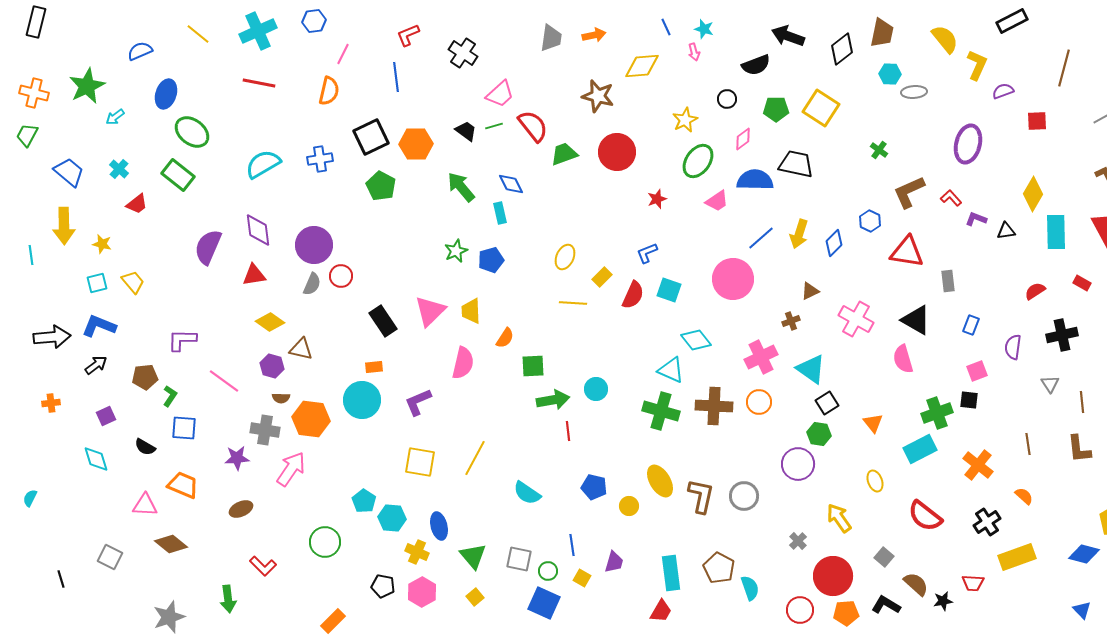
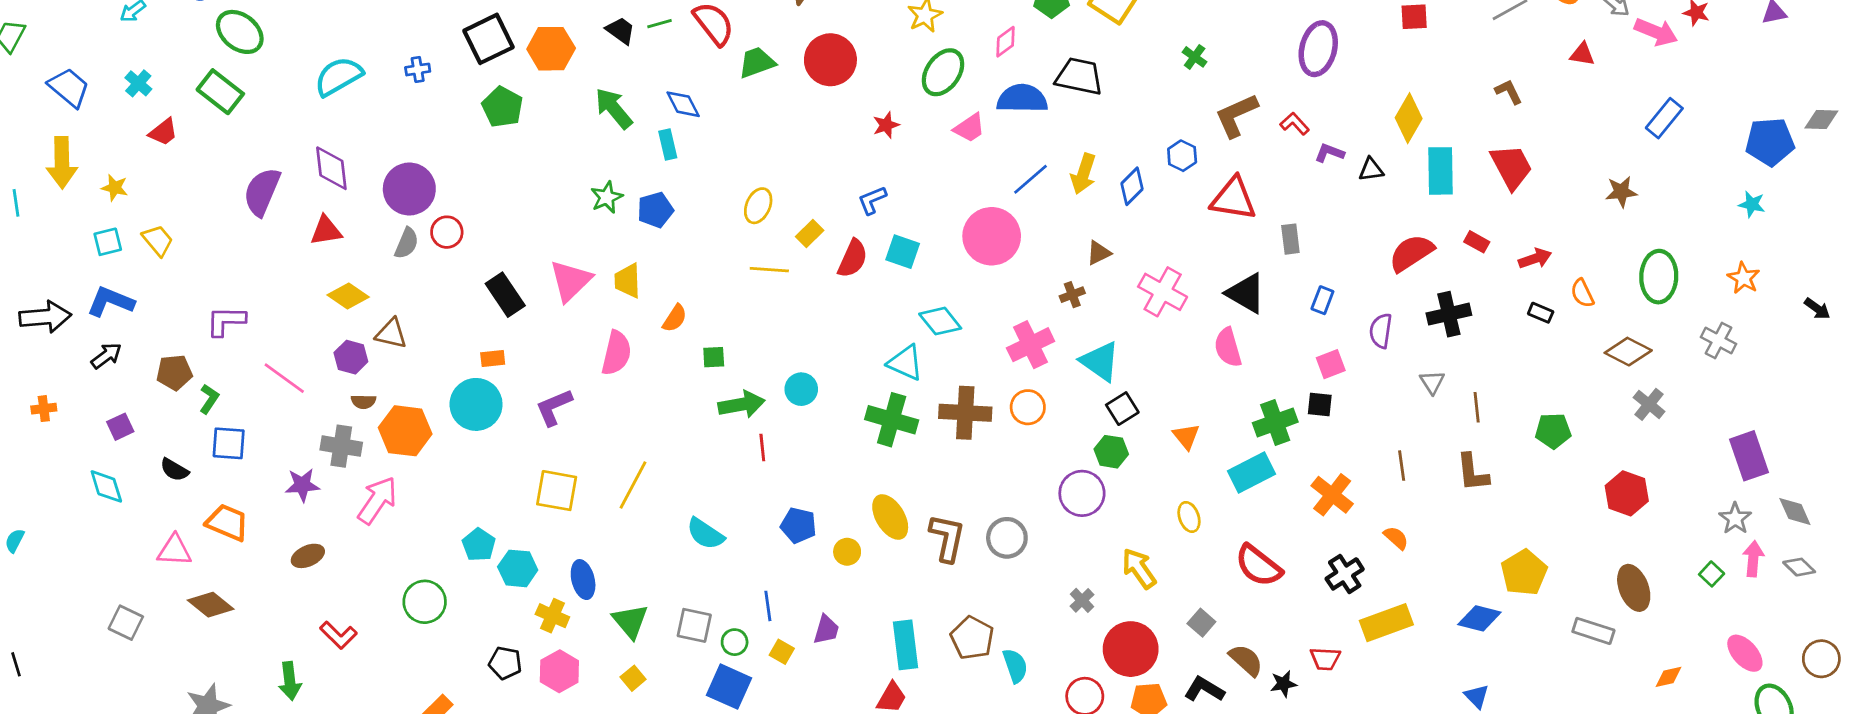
blue cross: (320, 159) -> (418, 69), size x0.7
red semicircle: (1035, 291) -> (1411, 253), size x1.6
green square: (533, 366) -> (714, 357), size x0.7
black line: (61, 579) -> (16, 664), moved

